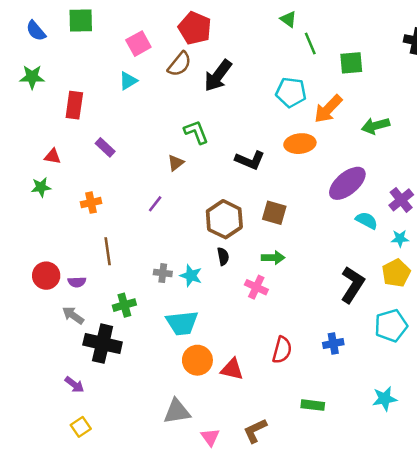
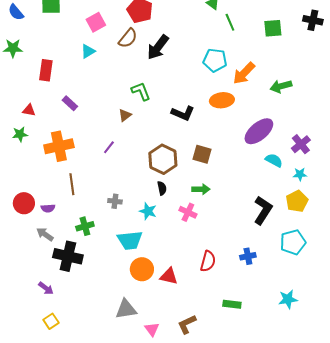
green square: (351, 63) -> (273, 28), moved
orange cross: (91, 203) -> (59, 146), size x1.8
cyan star: (191, 276) -> (148, 211), moved

